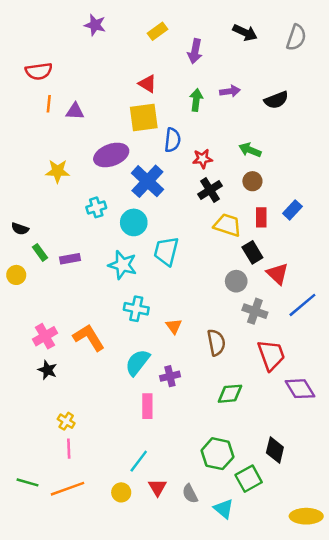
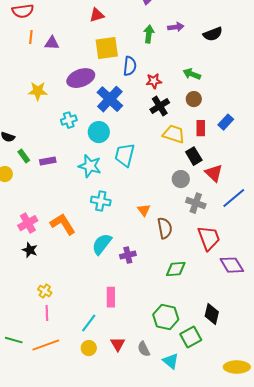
red triangle: (147, 84) -> (97, 15), moved, turned -49
orange triangle: (174, 326) -> (144, 210), moved
pink rectangle: (147, 406) -> (111, 297), moved
cyan line: (139, 461) -> (89, 323), moved

